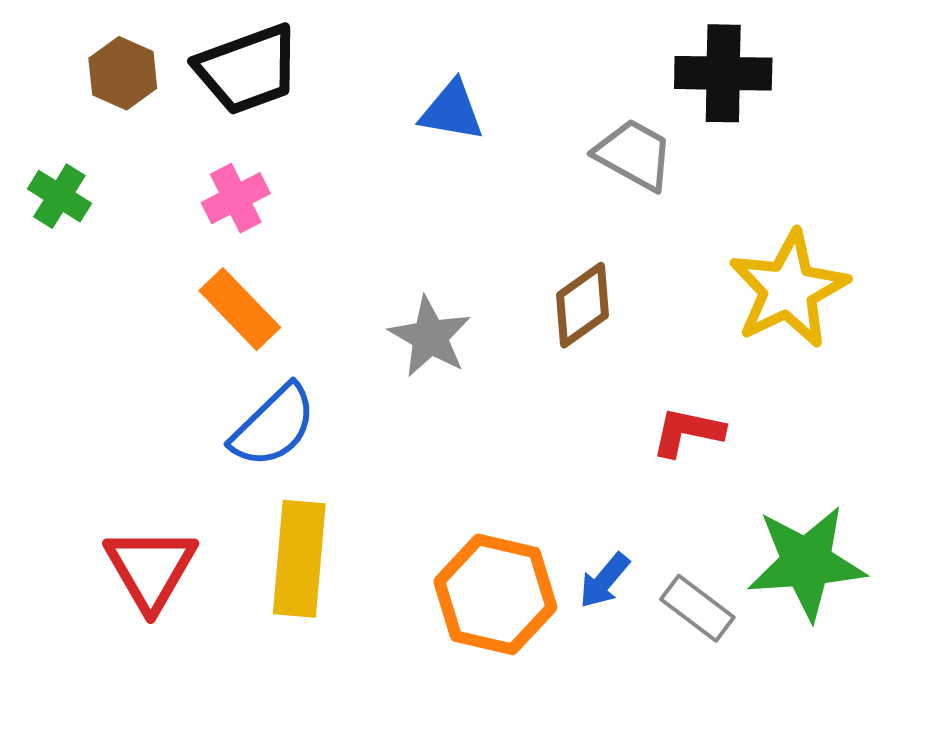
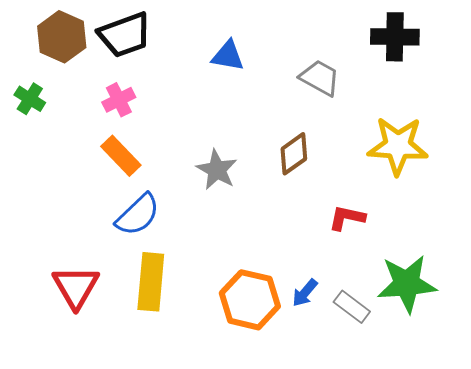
brown hexagon: (123, 73) -> (62, 37), size x1.4
black cross: (723, 73) -> (395, 37), moved
yellow star: (789, 289) -> (398, 146), turned 30

